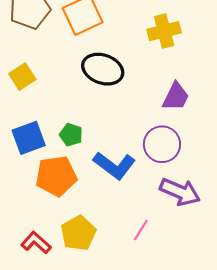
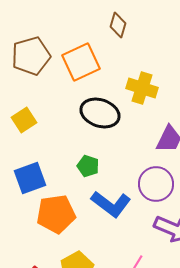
yellow cross: (164, 31) -> (142, 88), moved, turned 32
green pentagon: (71, 135) -> (88, 166), moved

